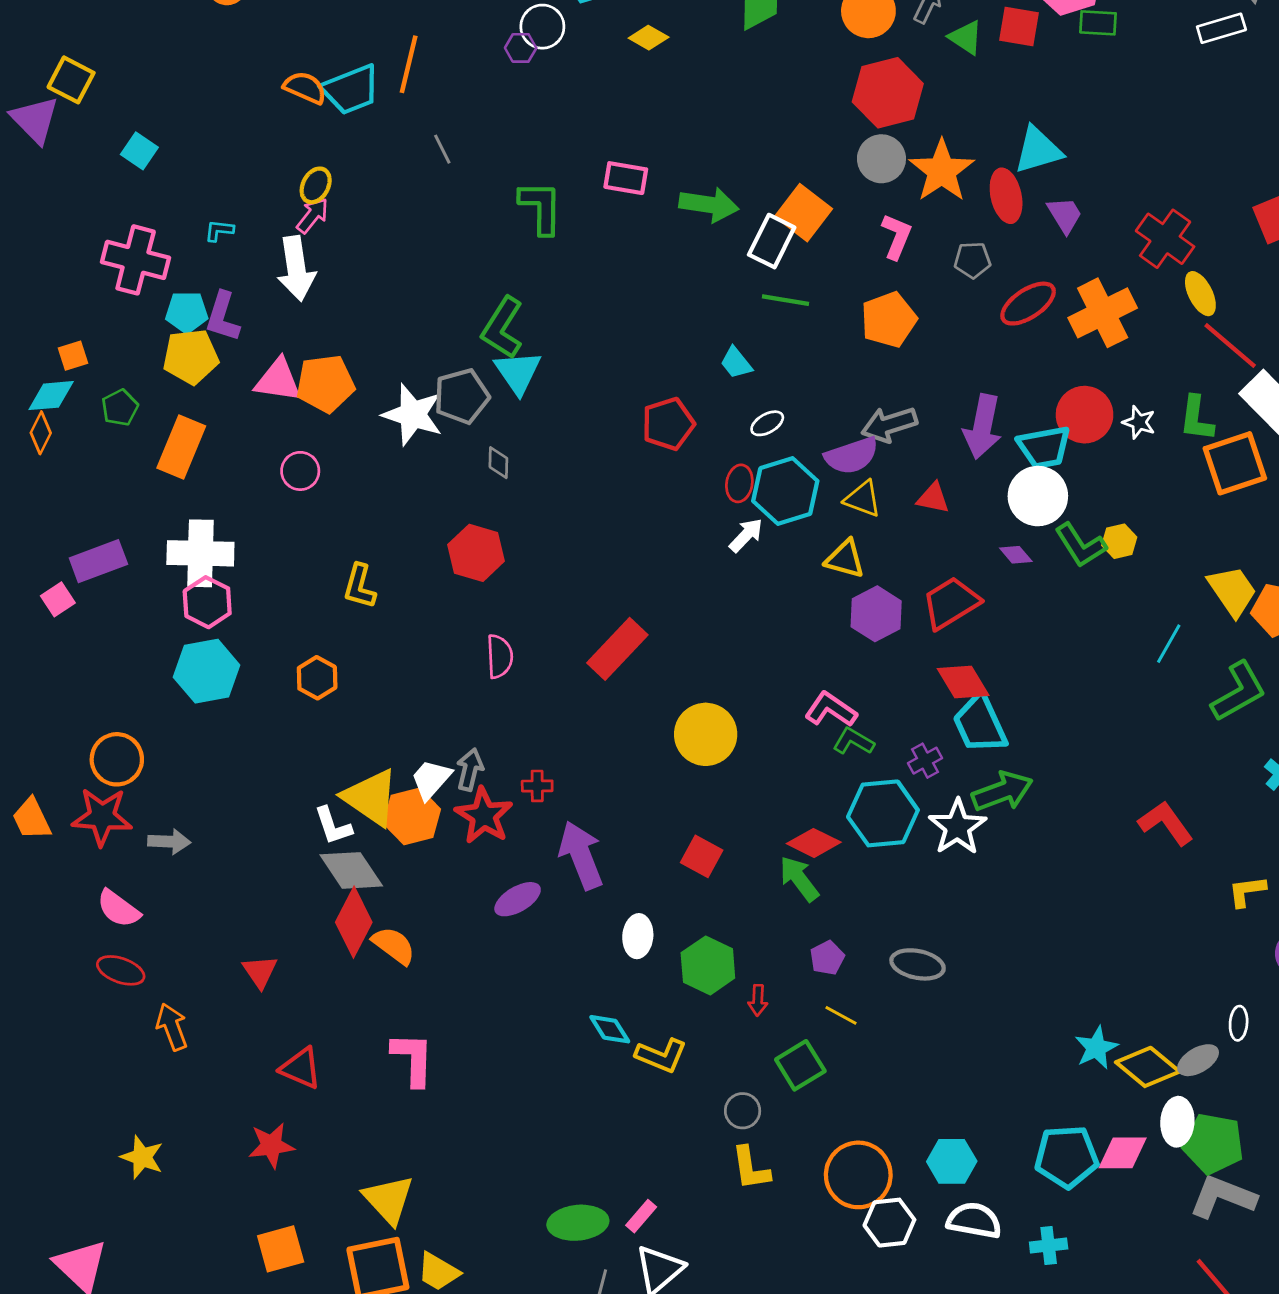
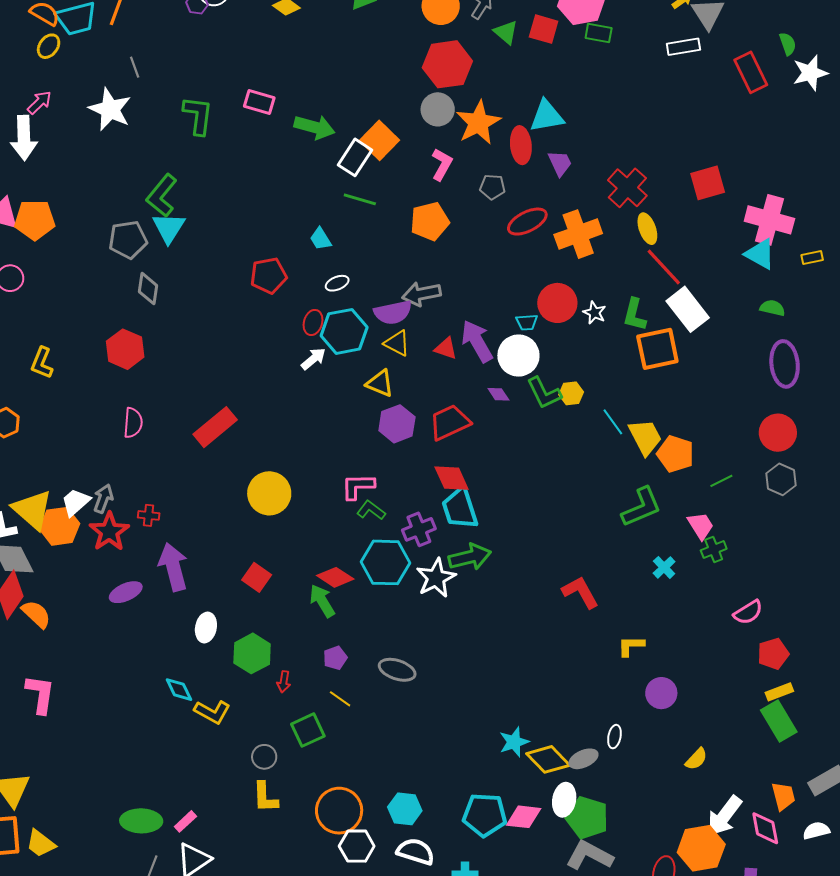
yellow ellipse: (316, 185) -> (49, 46), moved
white star: (413, 414) -> (110, 109), moved
purple arrow: (982, 427) -> (477, 341), moved, turned 132
cyan trapezoid: (1044, 447) -> (527, 322), size x0.6
gray diamond: (498, 463) -> (148, 289), size x1.4
cyan line: (1169, 644) -> (613, 422), moved, turned -72
pink L-shape: (831, 710) -> (358, 486), turned -42
purple cross: (925, 761) -> (419, 529), size x1.4

